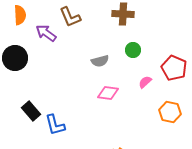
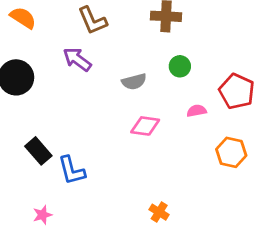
orange semicircle: (20, 15) -> (23, 18), turned -54
purple arrow: (46, 33) -> (77, 59), moved
pink semicircle: (145, 82) -> (197, 111), turned 32

